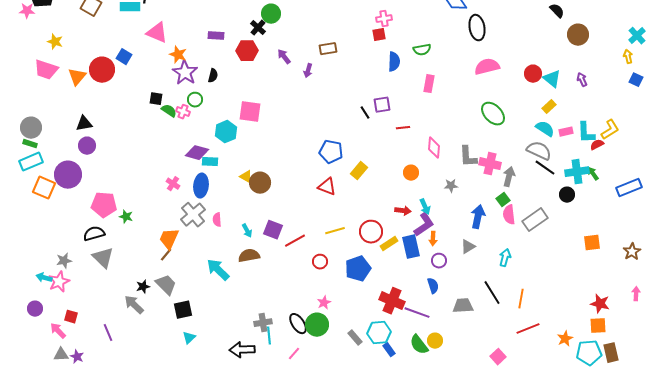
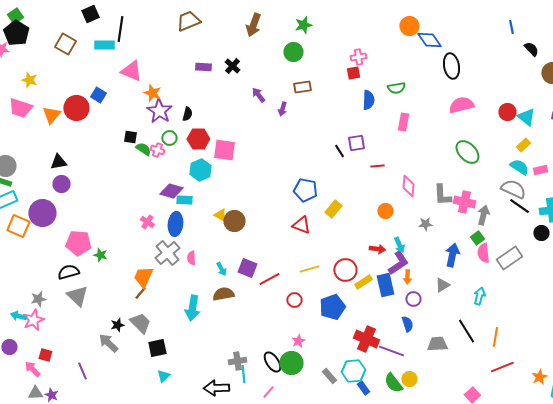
green circle: (271, 14) -> (293, 52), moved
purple rectangle: (216, 36) -> (203, 67), moved
red hexagon: (247, 51) -> (198, 139), moved
cyan arrow: (218, 270) -> (192, 308), turned -125

